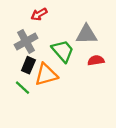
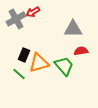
gray cross: (26, 41) -> (16, 19), moved
green trapezoid: (63, 51) -> (64, 66), moved

